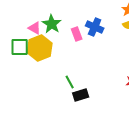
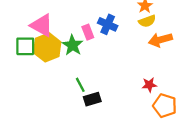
green star: (52, 24) -> (72, 45), moved
pink triangle: (35, 28) -> (42, 25), size x1.6

